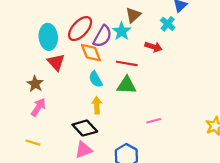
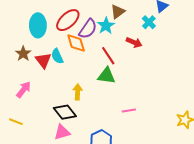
red triangle: (56, 62) -> (43, 60), moved
red line: (127, 63) -> (108, 56), turned 42
cyan semicircle: (96, 79) -> (57, 56), moved
brown star: (35, 84) -> (23, 54), moved

